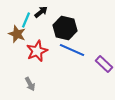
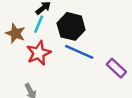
cyan line: (26, 20) -> (39, 24), moved

